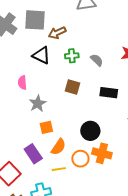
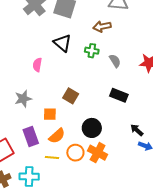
brown arrow: (57, 33) -> (102, 26), moved
brown square: (73, 87) -> (71, 96), moved
gray star: (38, 104) -> (23, 99), moved

